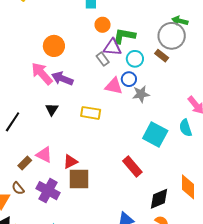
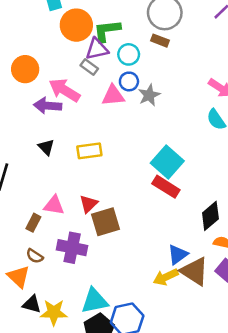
orange circle: (103, 25) -> (76, 25), size x1.6
pink arrow: (42, 74) -> (64, 90), moved
yellow rectangle: (91, 113) -> (89, 151), moved
cyan square: (155, 135) -> (167, 162), moved, turned 30

